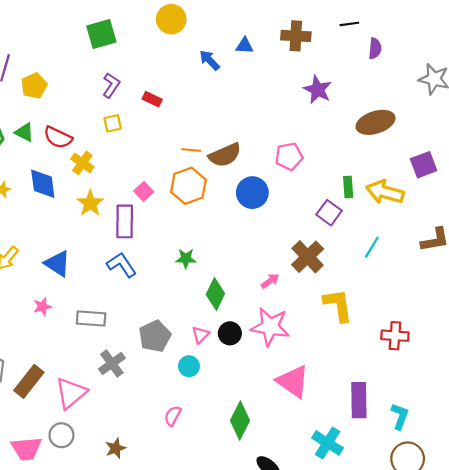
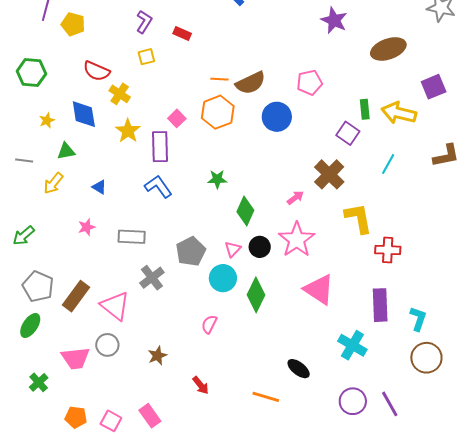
yellow pentagon: (34, 86) -> (73, 24), turned -30
green triangle: (24, 132) -> (66, 151), moved, turned -36
blue triangle: (57, 263) -> (99, 187), size x0.6
pink star: (270, 327) -> (297, 240), turned 30
red cross: (395, 336) -> (388, 250), moved
cyan circle: (189, 366) -> (223, 278), size x1.4
pink triangle: (71, 393) -> (115, 306), turned -40
green diamond: (240, 420) -> (256, 295), moved

